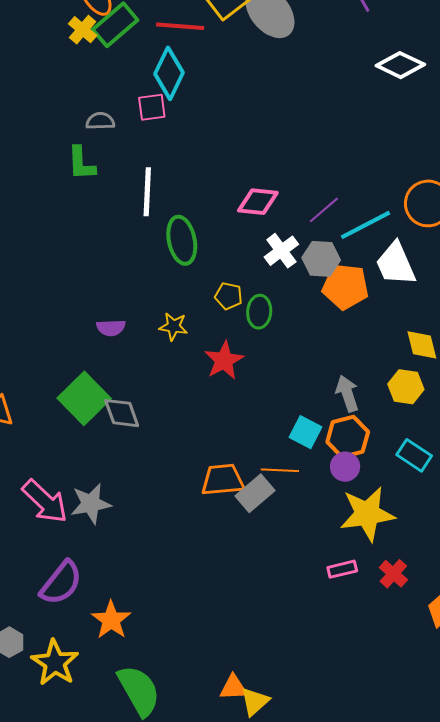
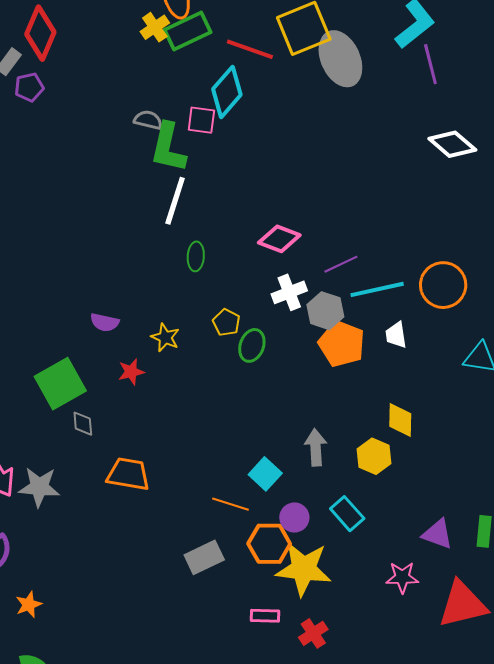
green L-shape: (81, 163) -> (168, 148), moved, size x1.4
green ellipse: (182, 240) -> (196, 256), size x0.6
white trapezoid: (396, 264) -> (396, 335), size x0.6
red star: (224, 360) -> (131, 372), moved, size x0.7
gray diamond: (122, 413) -> (83, 424), moved, size x0.7
orange hexagon: (348, 437) -> (269, 544), moved
cyan rectangle: (414, 455) -> (347, 514), moved
orange trapezoid: (223, 480) -> (128, 474), moved
gray rectangle: (255, 493) -> (204, 557), moved
orange star: (111, 620) -> (29, 605), size x0.7

